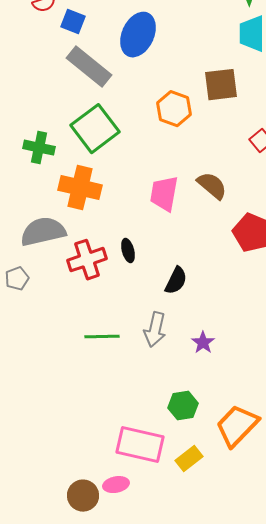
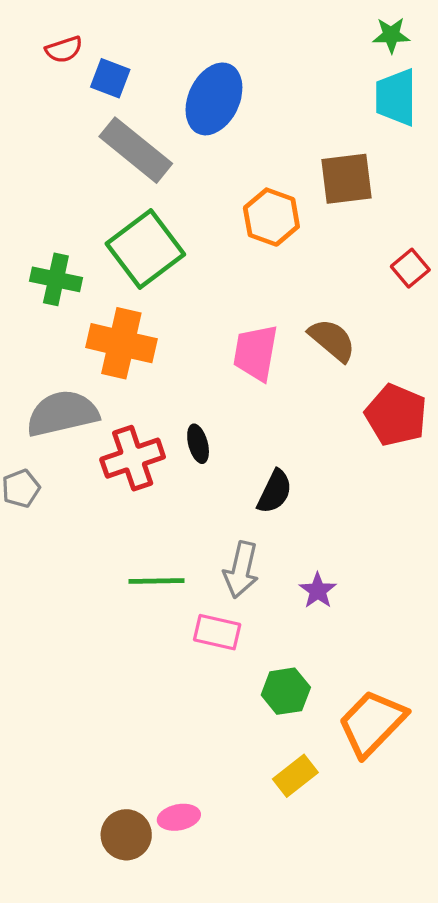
pink rectangle: (140, 445) -> (217, 632), moved, size x0.6

